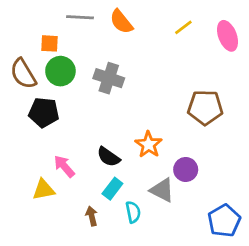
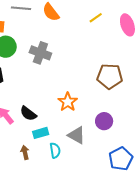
black semicircle: (108, 157) -> (28, 114), moved
purple circle: (186, 169) -> (104, 121), moved
cyan rectangle: (112, 189) -> (41, 133), turned 35

